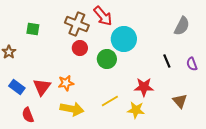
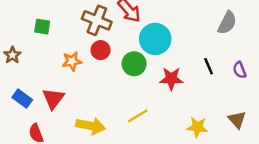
orange star: (66, 83) -> (72, 61), moved
red star: (144, 87) -> (171, 79), moved
brown triangle: (180, 101) -> (237, 120), moved
yellow star: (136, 110) -> (197, 127), moved

